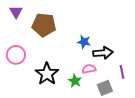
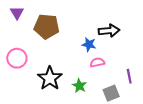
black arrow: (103, 53) -> (109, 31), moved
pink semicircle: (89, 69) -> (97, 62), moved

